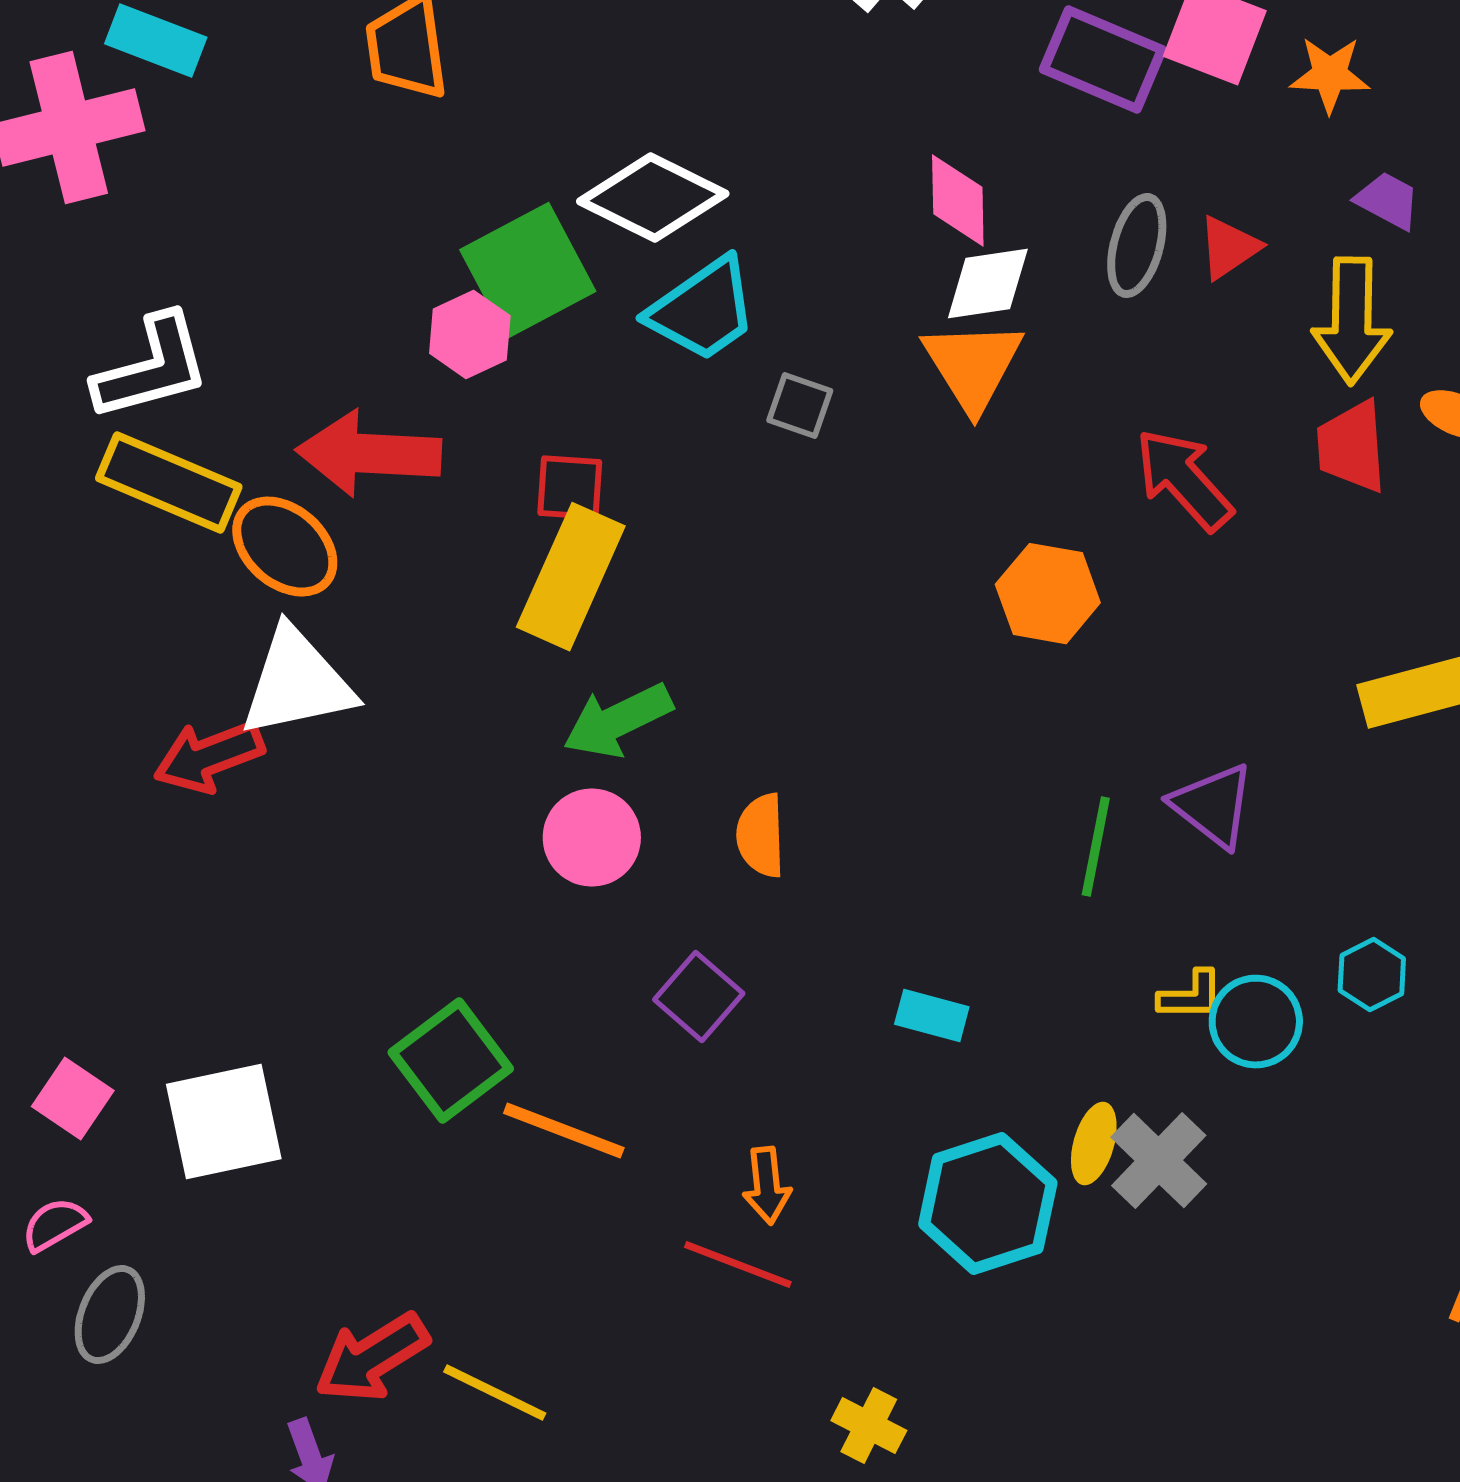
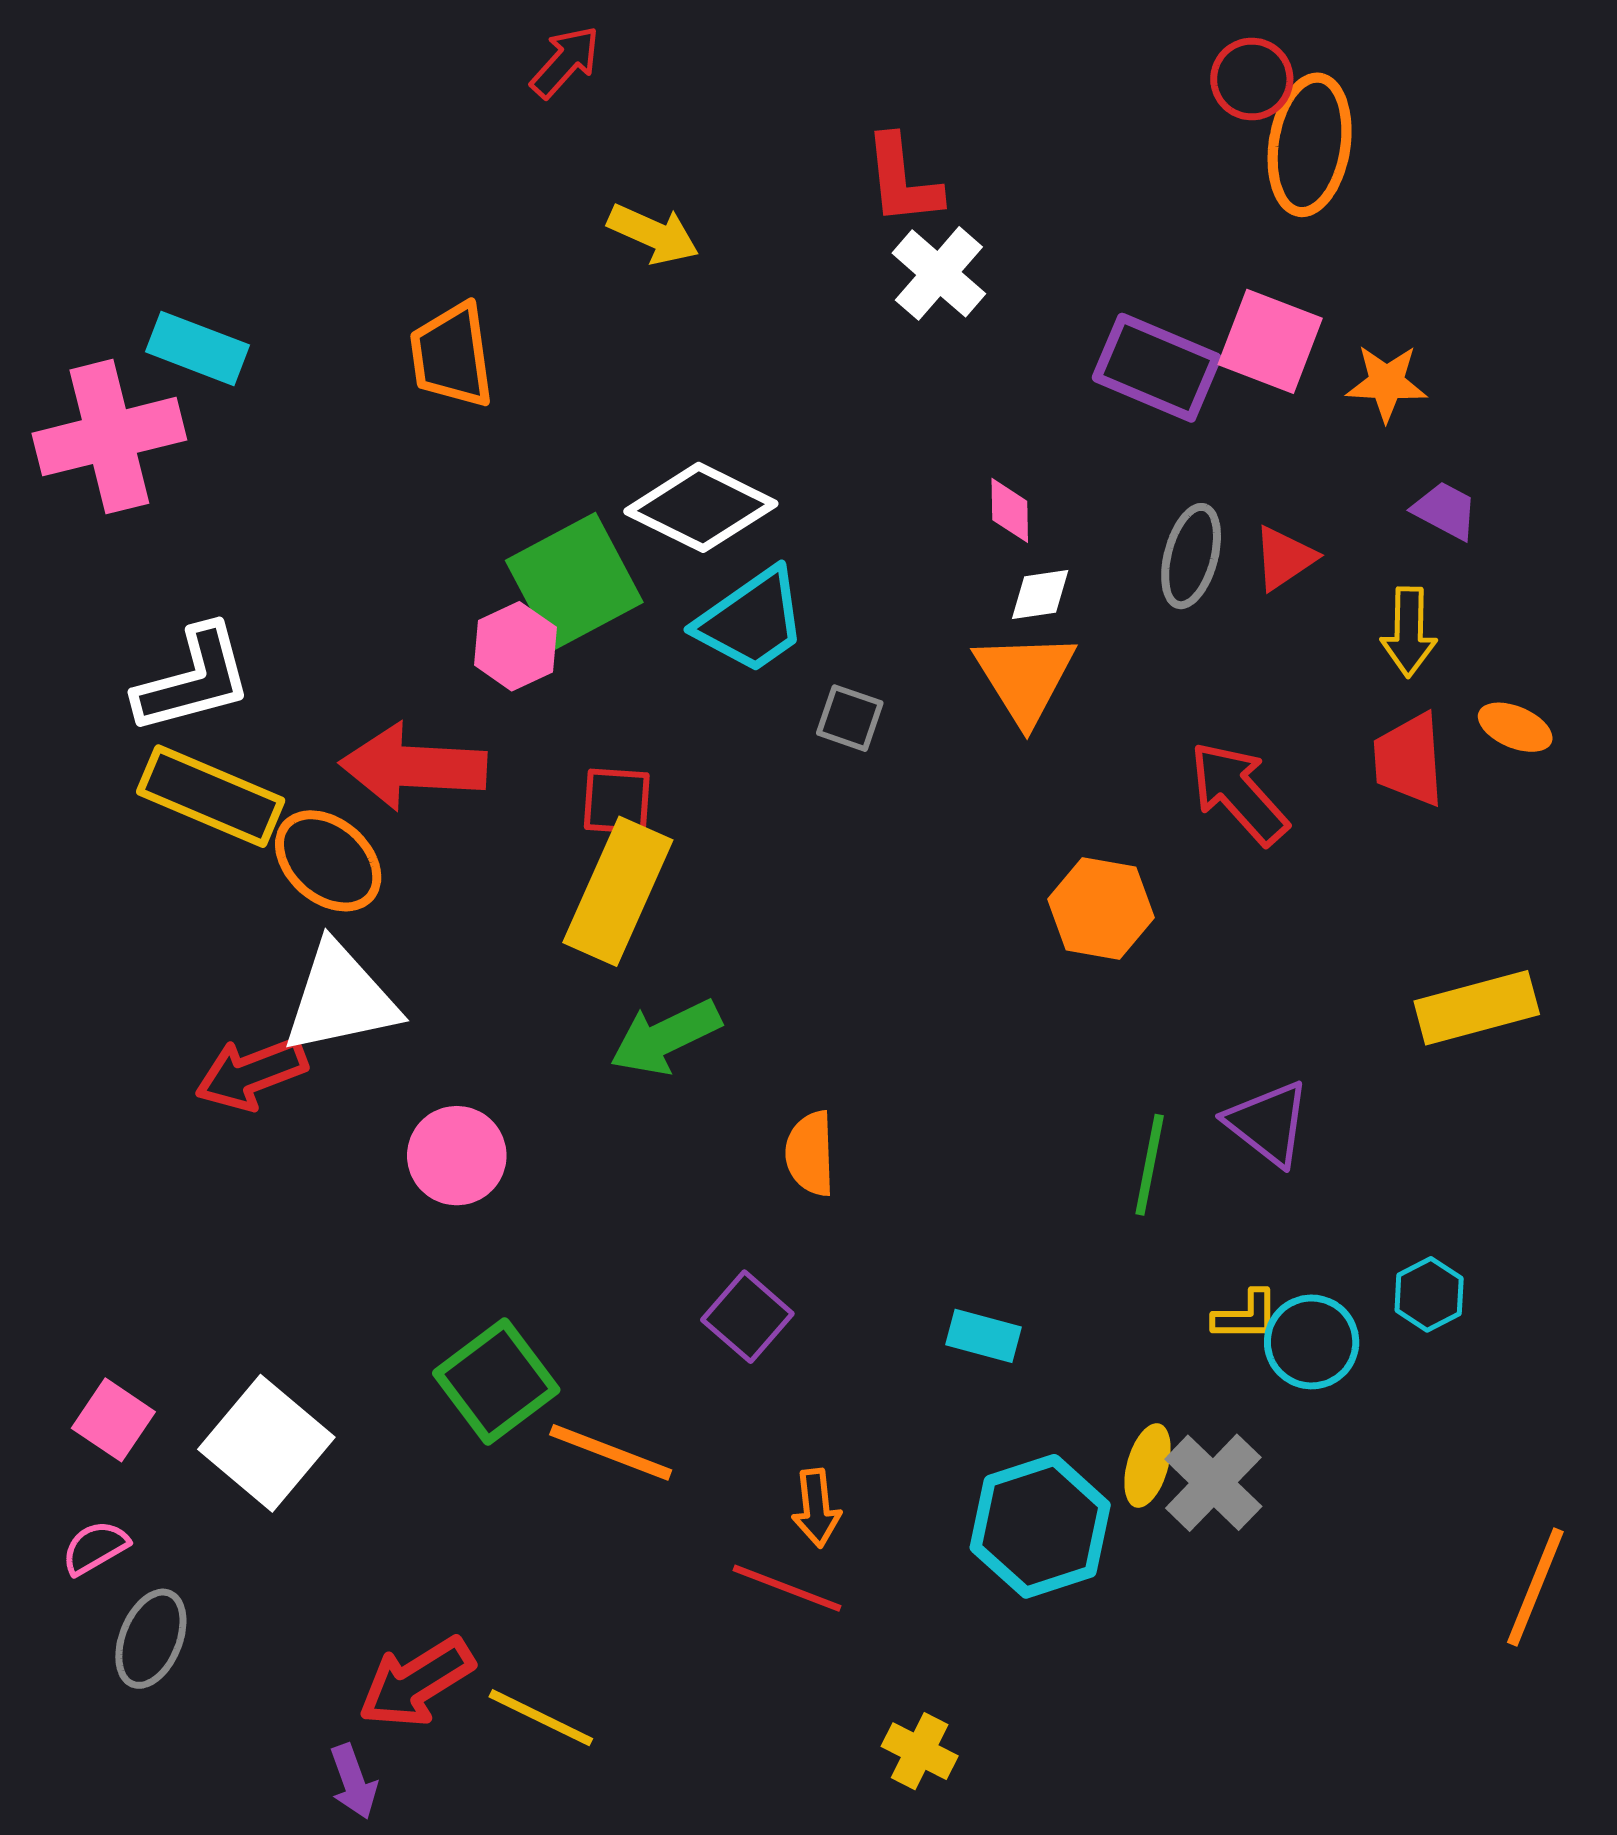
pink diamond: (958, 201) -> (1010, 510), size x0.7
white diamond: (988, 284) -> (1040, 595), size x0.7
yellow arrow: (1352, 321) -> (1409, 632), size x0.7
pink circle: (592, 838) -> (457, 1156), moved
white square: (224, 1122) -> (266, 1443), turned -38

